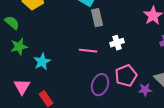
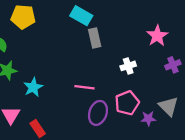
white cross: (117, 43) -> (128, 66), moved
pink line: (88, 51) -> (85, 87), moved

